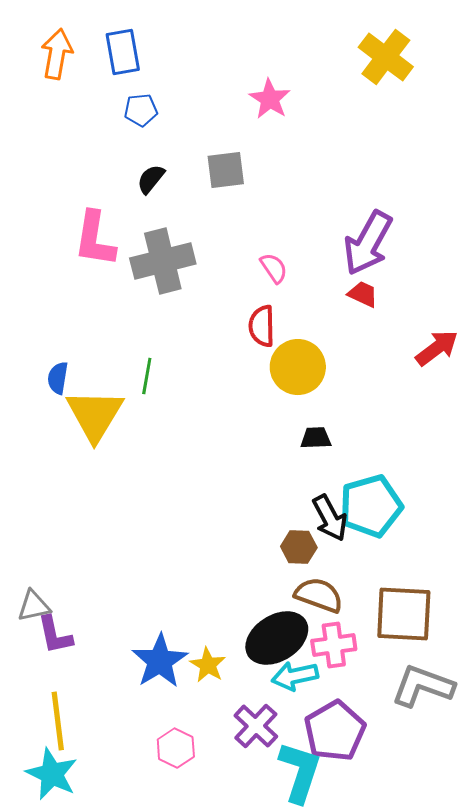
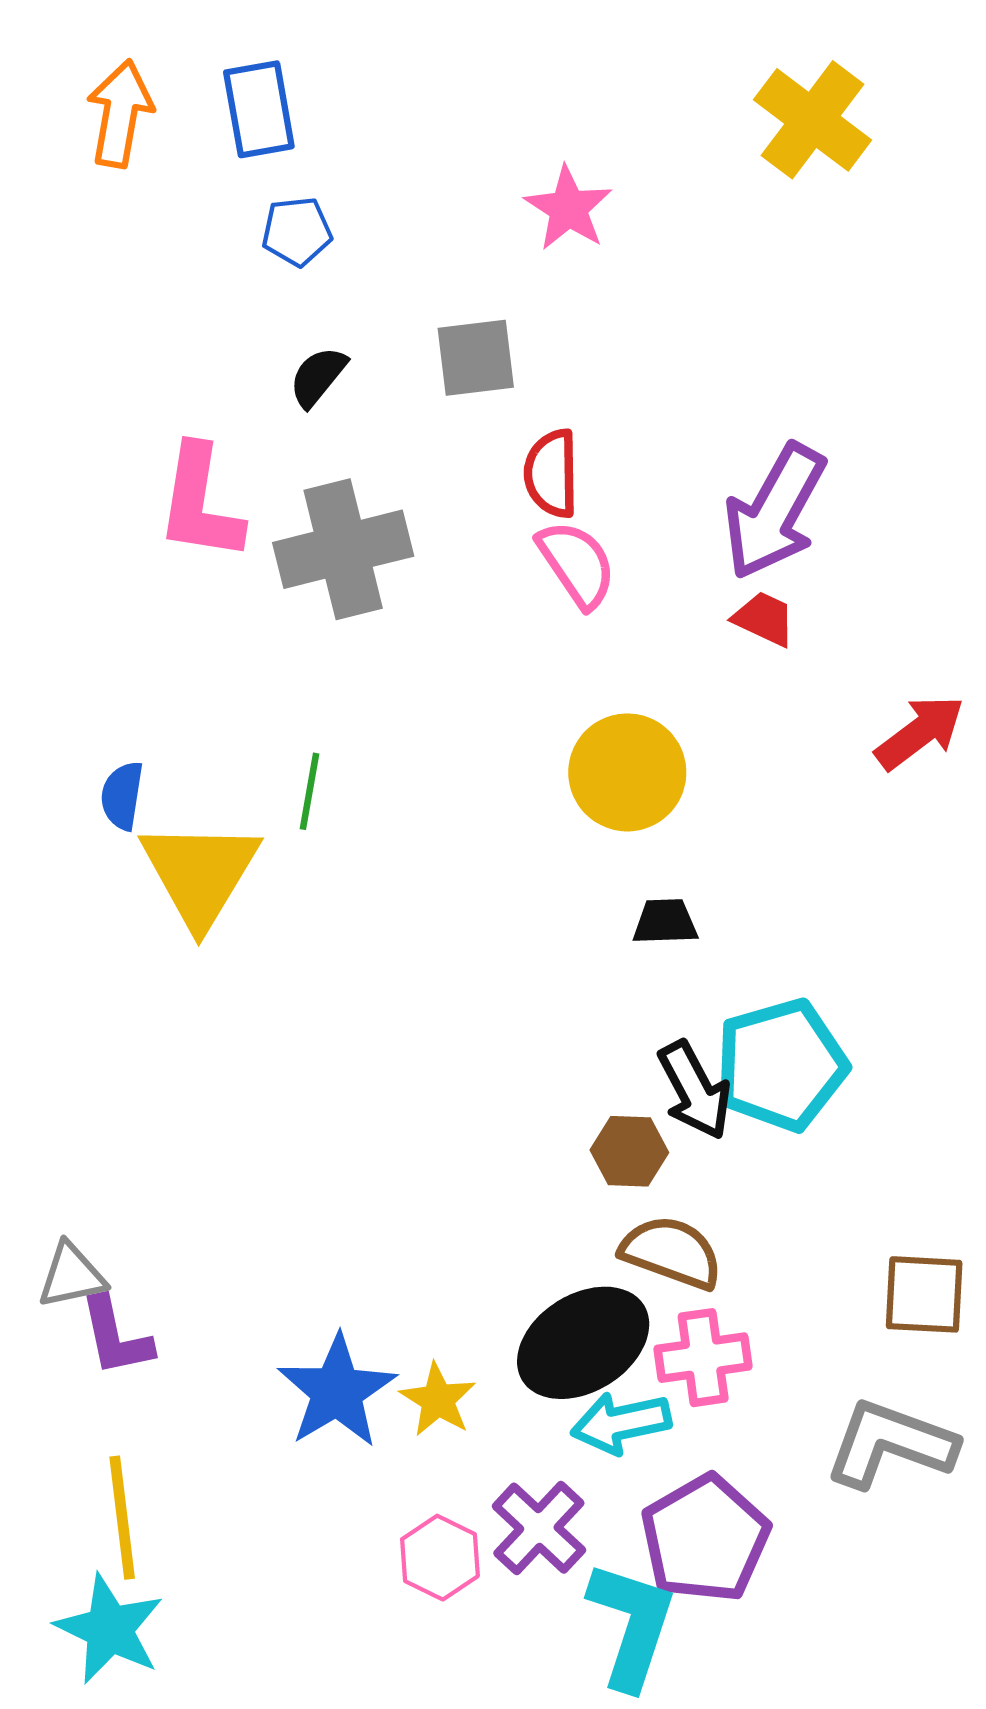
pink semicircle: (274, 268) -> (577, 564), size x1.4
red semicircle: (262, 326) -> (552, 473), moved
brown square: (404, 614) -> (924, 1294), moved, size x0.7
pink hexagon: (176, 748) -> (440, 1558), moved

